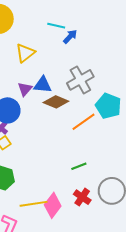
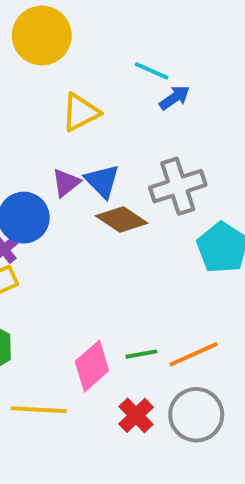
blue triangle: (43, 85) -> (102, 181), turned 30
orange line: (84, 122) -> (193, 354), moved
pink diamond: (53, 205) -> (92, 366), moved

